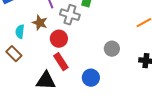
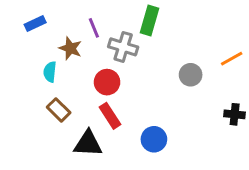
brown star: (40, 23) -> (70, 48), moved
gray circle: (112, 49) -> (191, 75), moved
brown rectangle: (14, 54) -> (59, 110), moved

